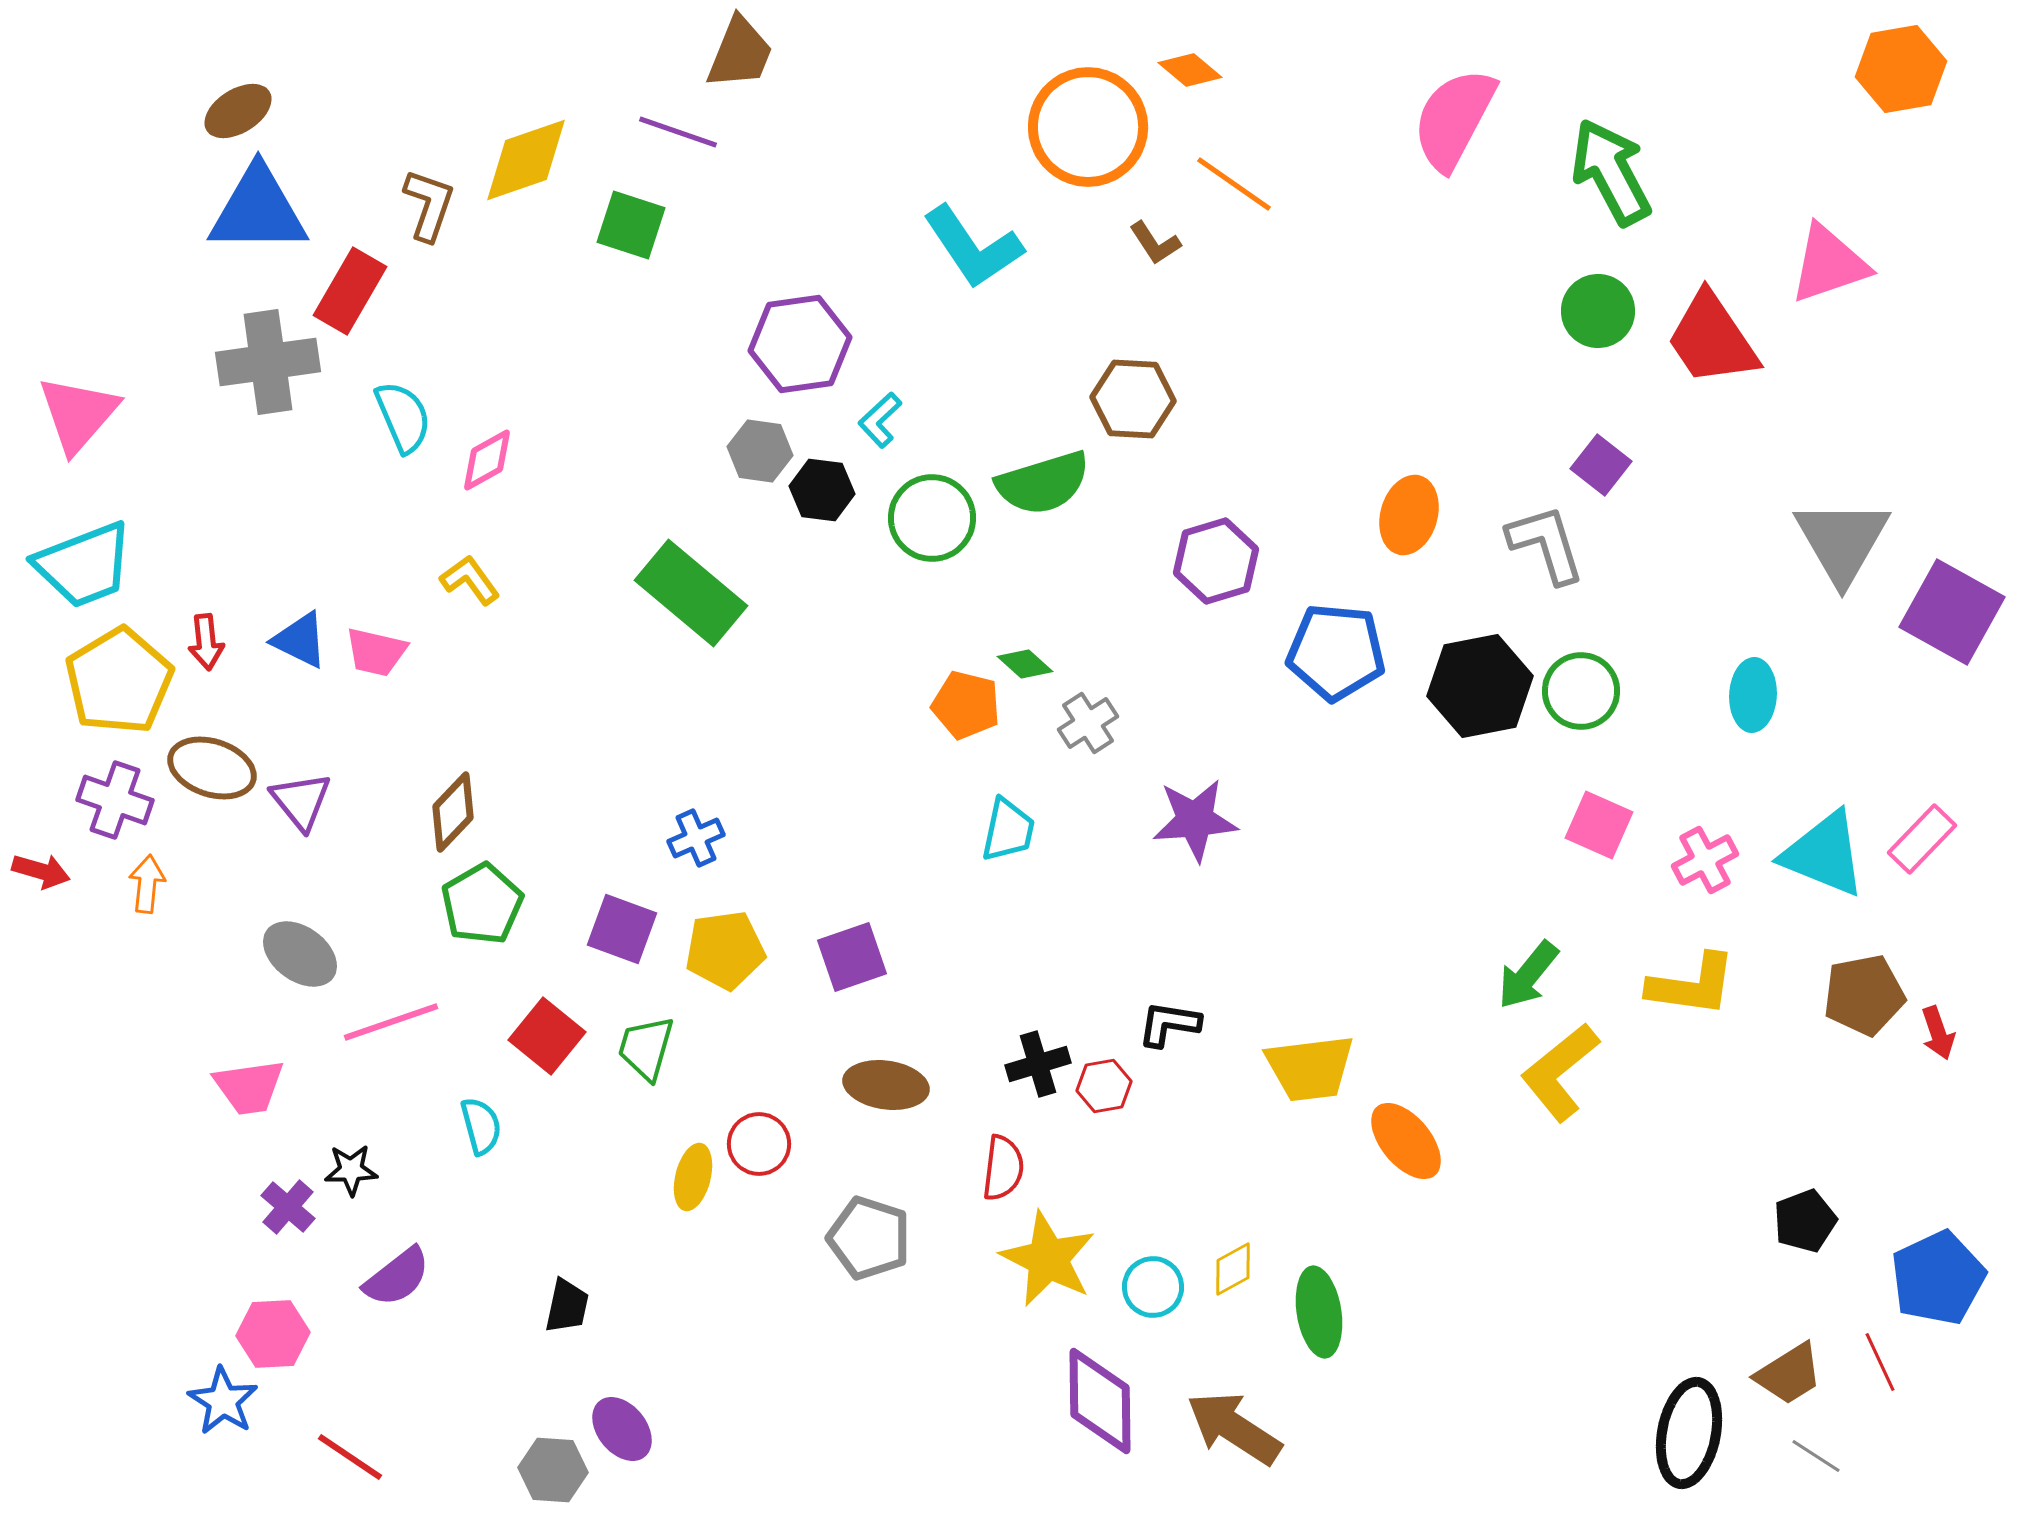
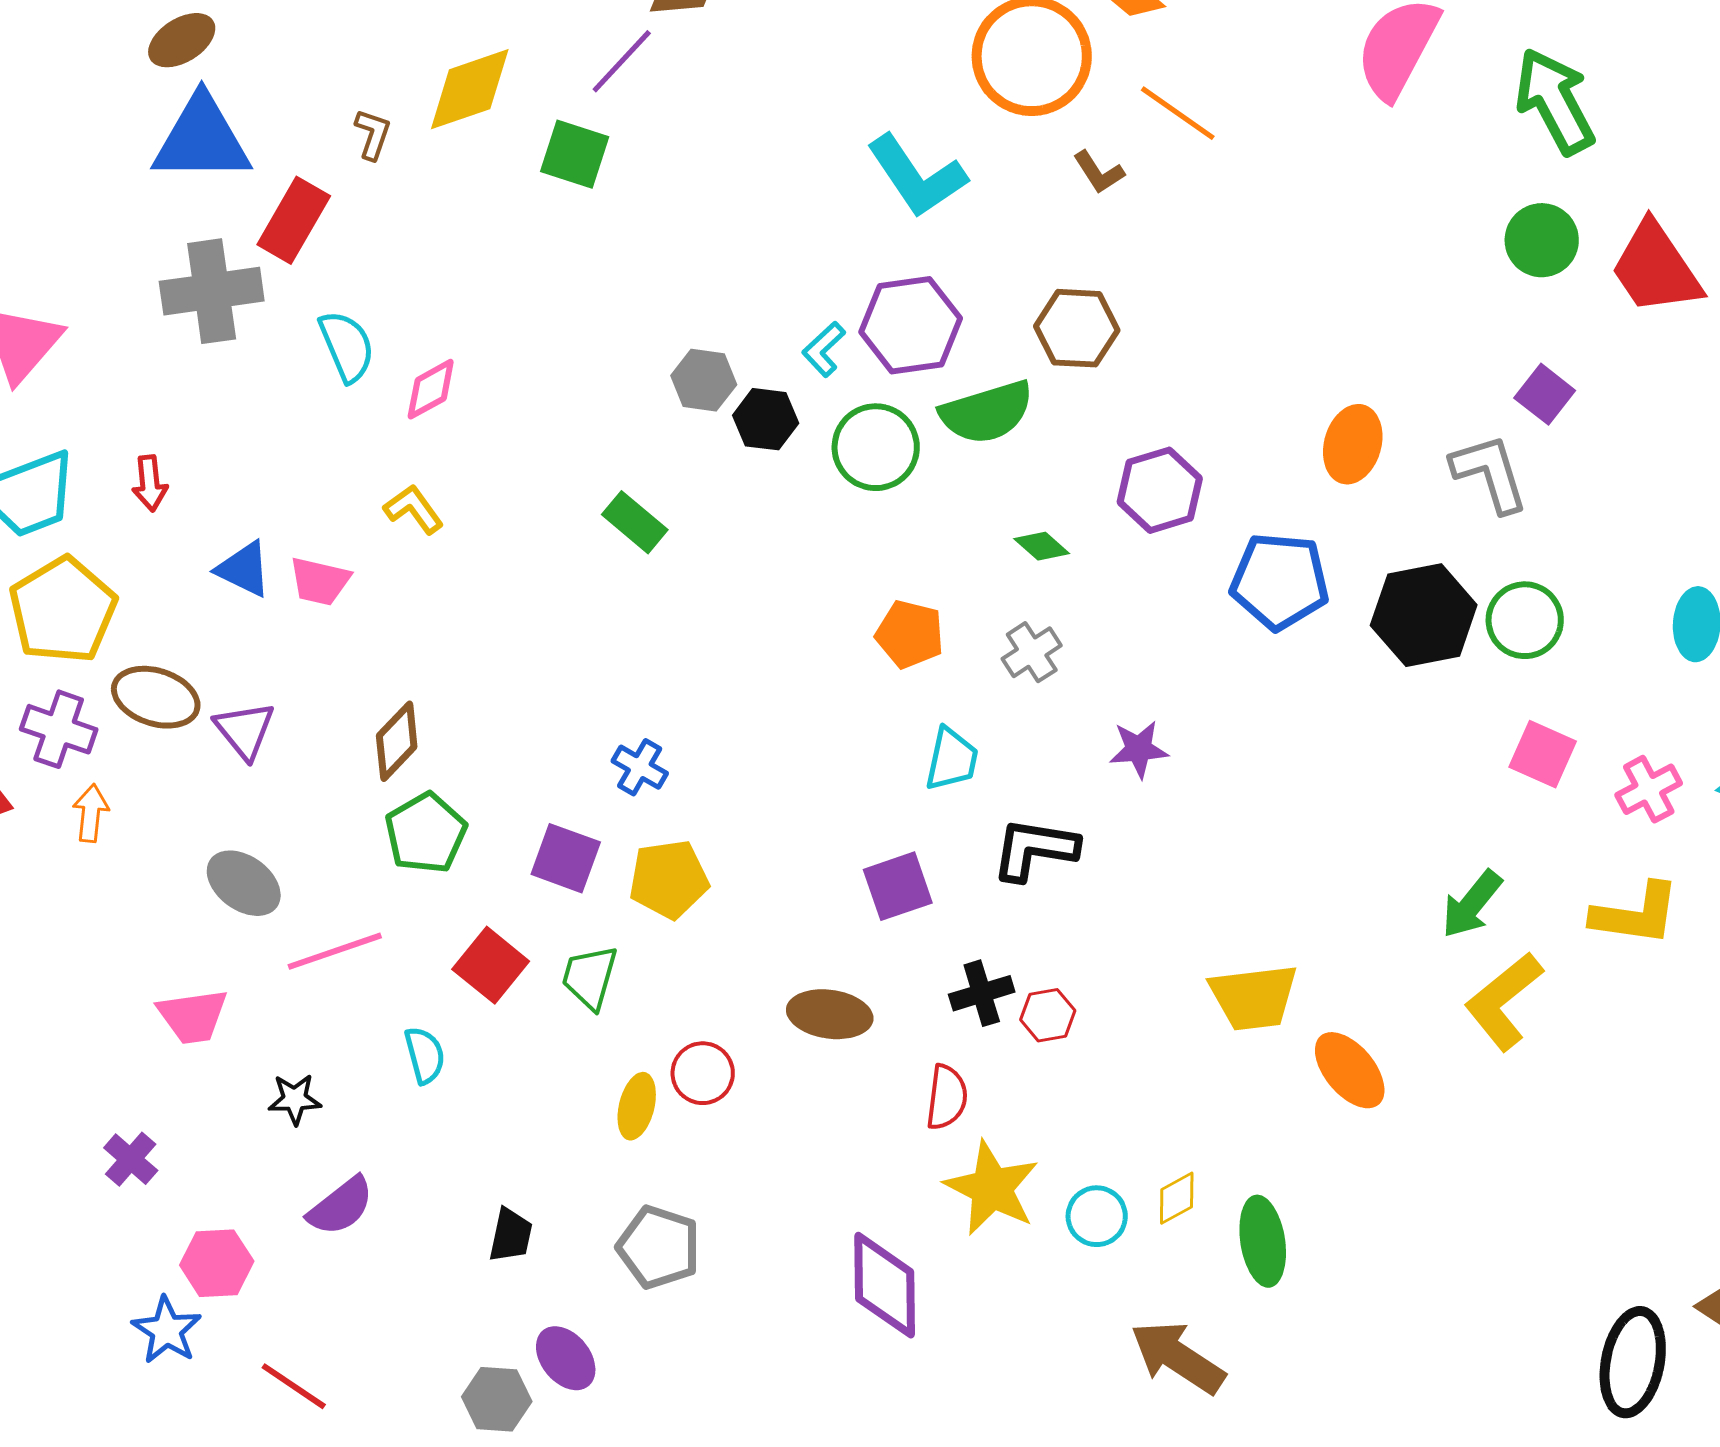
purple line: (678, 132) -> (622, 61), turned -66
brown L-shape: (429, 205) -> (373, 134), size x0.7
purple hexagon: (800, 344) -> (911, 325), moved
green rectangle: (691, 593) -> (635, 522), size x0.6
red arrow: (206, 642) -> (150, 483), moved
green diamond: (1025, 664) -> (1042, 546), moved
purple star: (1195, 820) -> (1139, 749), size x0.7
blue cross: (696, 838) -> (640, 767), turned -36
purple square: (852, 957) -> (898, 886), moved
black L-shape: (1169, 1024) -> (1035, 849), moved, size x1.4
purple cross: (288, 1207) -> (131, 1159), moved
gray pentagon: (869, 1238) -> (659, 1247), moved
purple diamond: (1100, 1401) -> (885, 1285), moved

